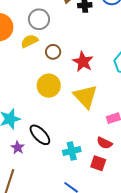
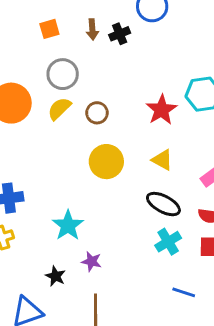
red star: (83, 62) -> (161, 110), moved, turned 30
yellow triangle: (85, 96) -> (162, 160), size x0.6
black ellipse: (40, 135) -> (163, 204), moved

